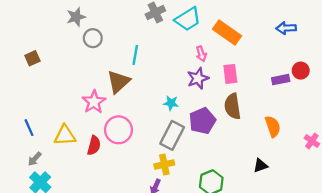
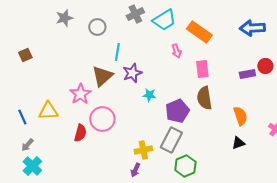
blue arrow: (286, 28) -> (252, 28), size x1.4
gray circle: (93, 38) -> (97, 27), moved
purple star: (198, 78) -> (132, 73), moved
yellow triangle: (65, 135) -> (48, 111), moved
gray rectangle: (172, 135) -> (171, 140), moved
black triangle: (260, 166) -> (238, 143), moved

